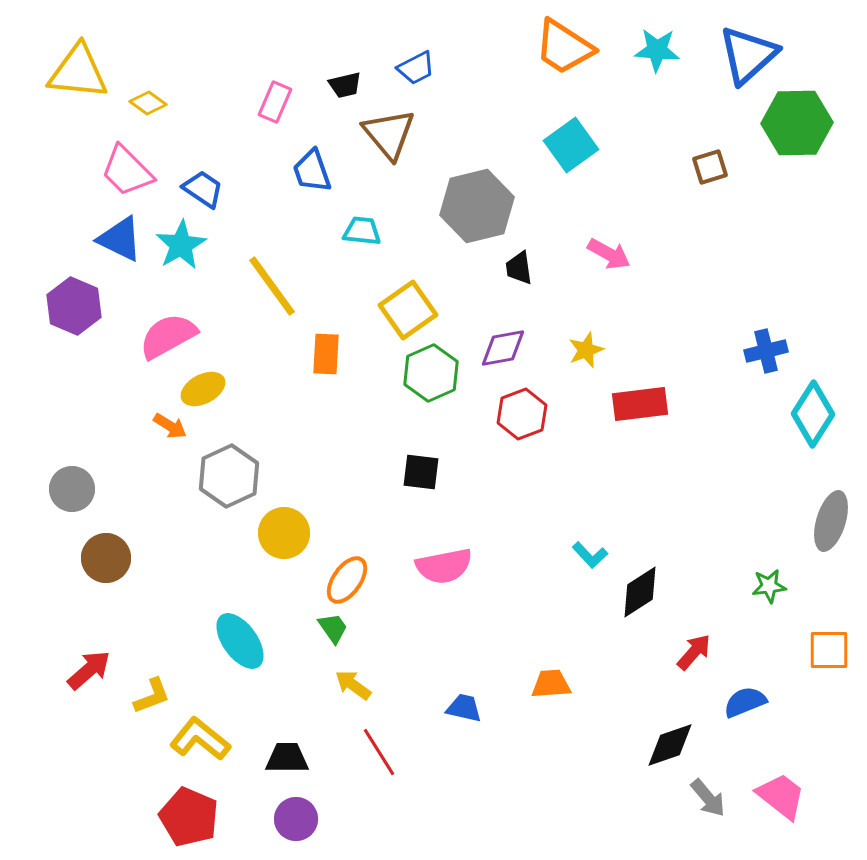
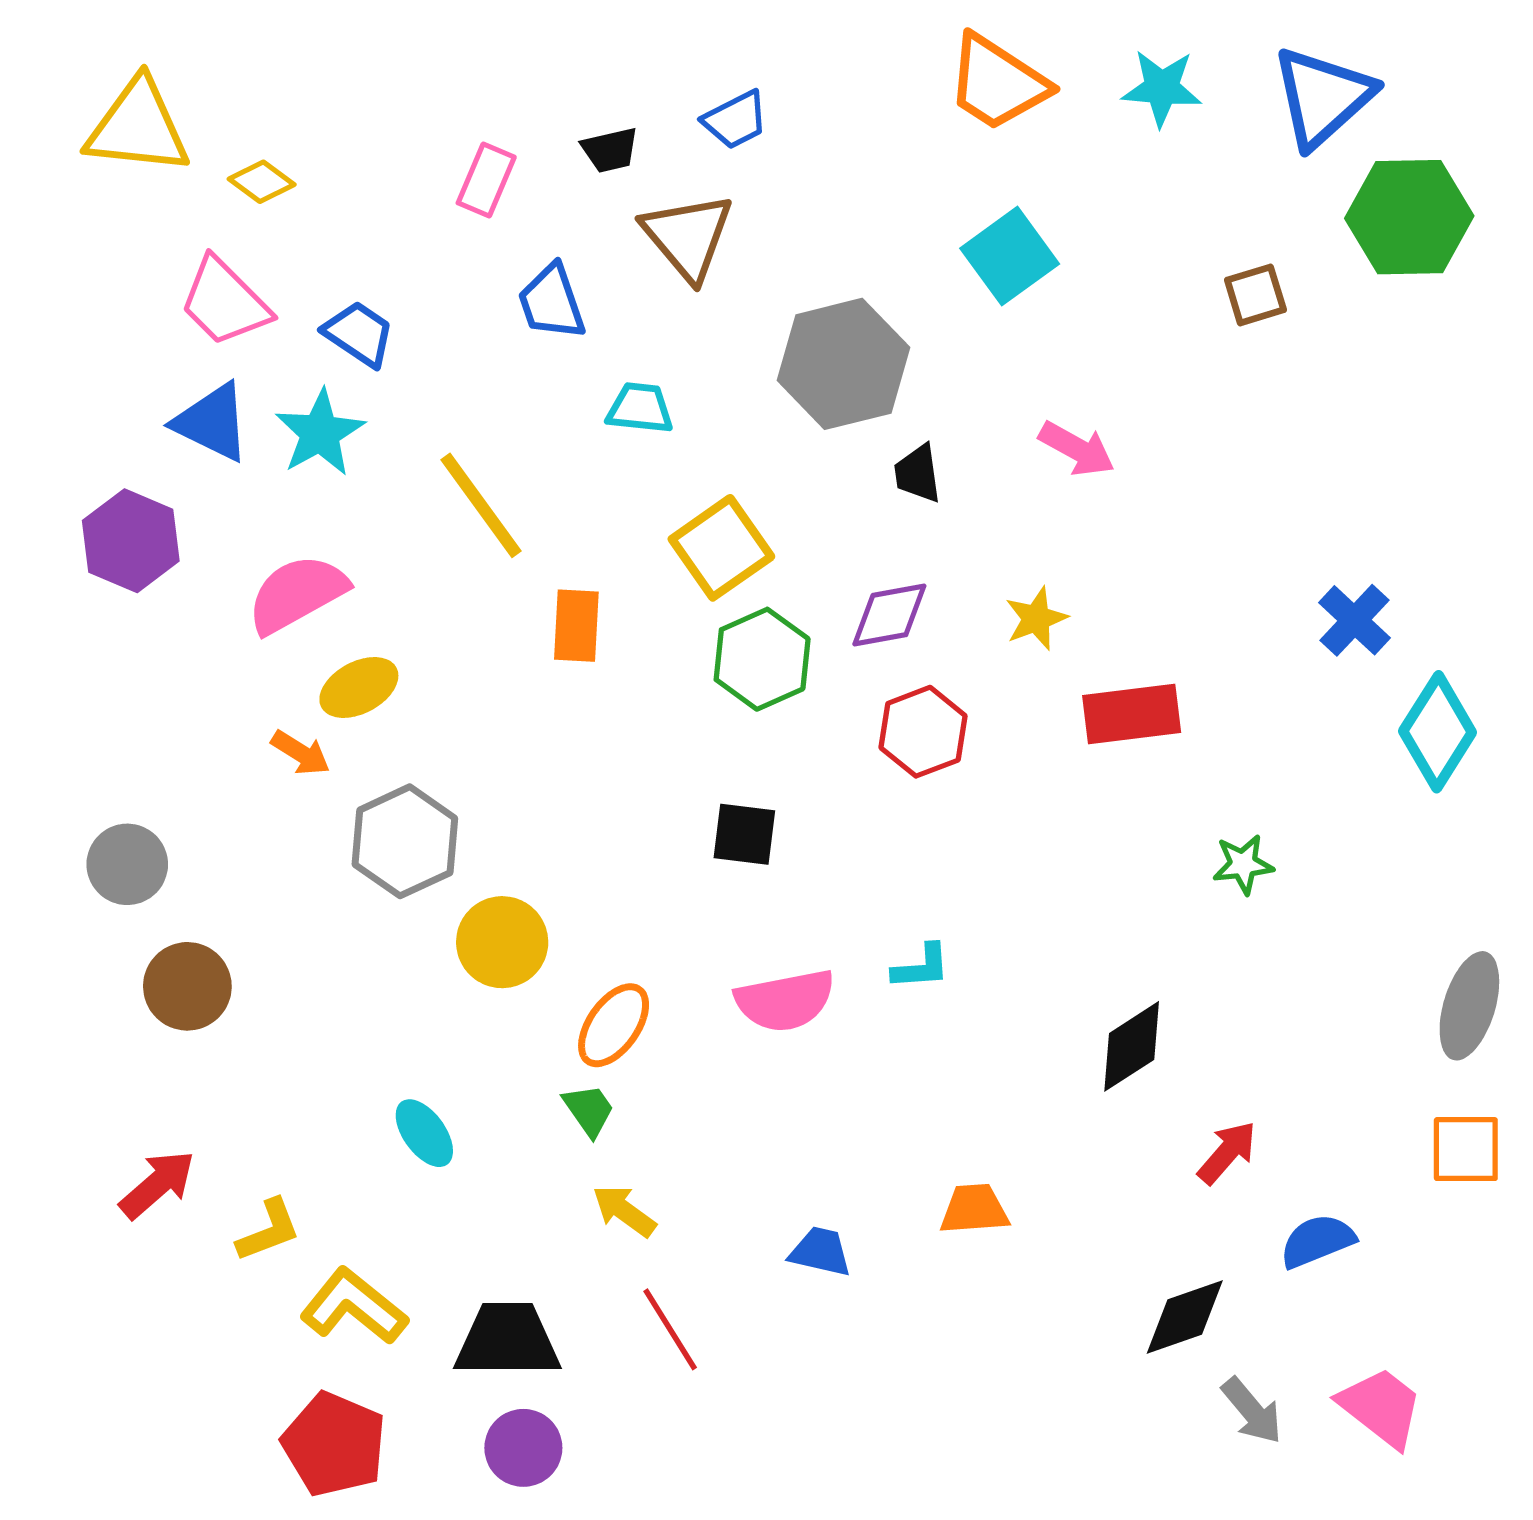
blue cross: (766, 351) -> (1354, 620), turned -33
gray ellipse: (831, 521) -> (1469, 1006), moved
cyan L-shape: (590, 555) -> (921, 967), moved, turned -51
green star: (769, 586) -> (1243, 864), moved
cyan ellipse: (240, 641) -> (424, 1133), size x0.7
black trapezoid: (287, 758) -> (507, 1340), size x1.4

